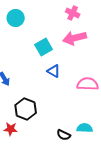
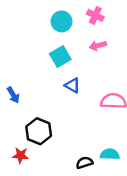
cyan circle: (16, 18) -> (62, 21), moved
pink arrow: (75, 38) -> (98, 46), size x0.6
black semicircle: (64, 135) -> (84, 163), turned 136

